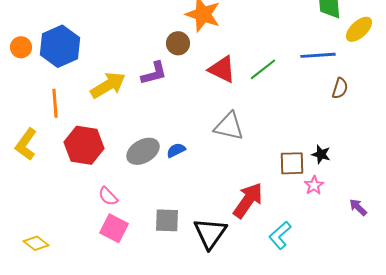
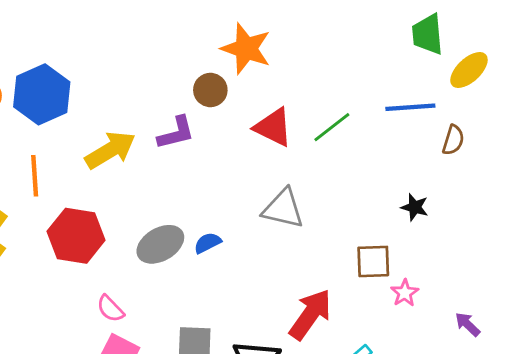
brown semicircle: (340, 88) -> (453, 140), moved
black star: (321, 154) -> (415, 207), moved

